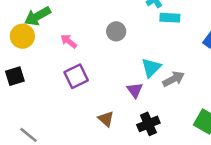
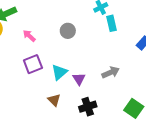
cyan rectangle: (170, 18) -> (112, 23), turned 70
cyan triangle: (151, 68) -> (59, 72), moved

